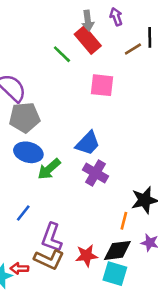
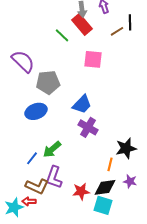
gray pentagon: (25, 117) -> (48, 82), moved
blue ellipse: (28, 152) -> (36, 111), turned -35
green arrow: (49, 169) -> (52, 149), moved
brown L-shape: (49, 259) -> (37, 186), moved

